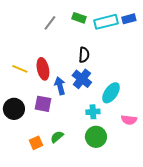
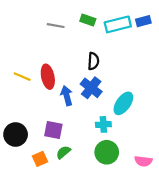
gray line: (50, 23) -> (56, 26), turned 63
purple square: (43, 104) -> (53, 130), moved
black circle: (14, 109) -> (16, 134), moved
pink semicircle: (129, 120) -> (143, 161), moved

